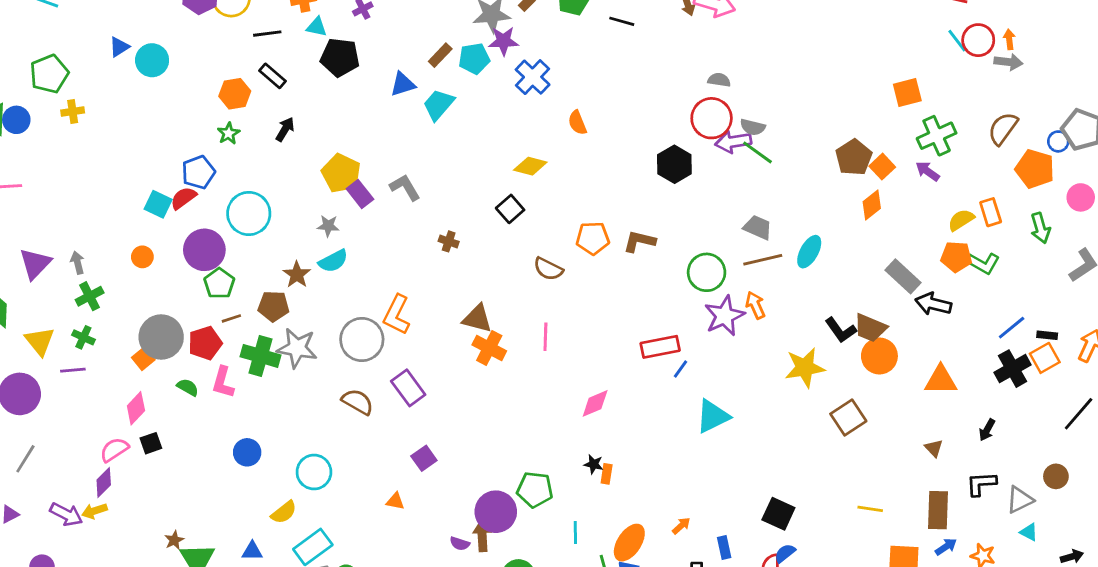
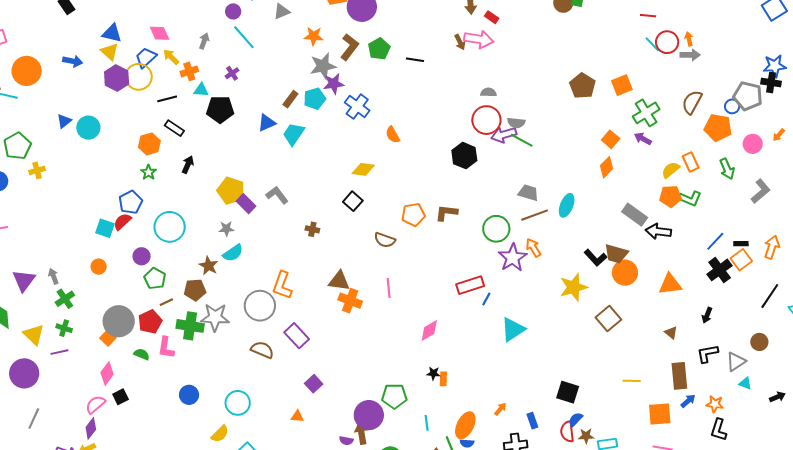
brown pentagon: (854, 157) -> (583, 86), moved
purple circle: (204, 250) -> (142, 256), size x0.6

